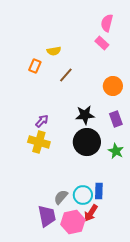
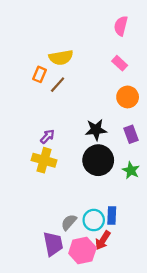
pink rectangle: (102, 43) -> (120, 63), moved
yellow semicircle: (54, 51) -> (61, 57), size x1.5
brown line: (66, 75) -> (58, 85), moved

